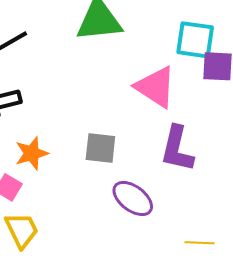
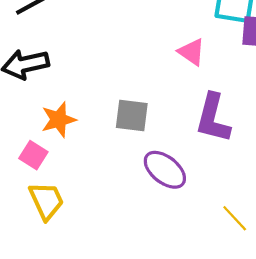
pink triangle: (155, 87) -> (191, 52), size x0.6
yellow line: (200, 243) -> (235, 218), turned 44

